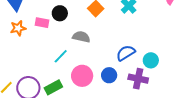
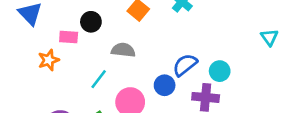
orange star: (18, 28) -> (49, 60), moved
blue circle: (109, 75) -> (165, 85), moved

